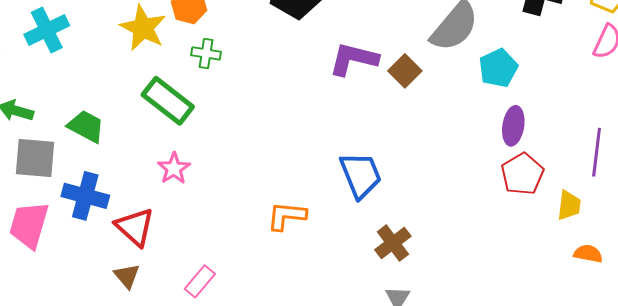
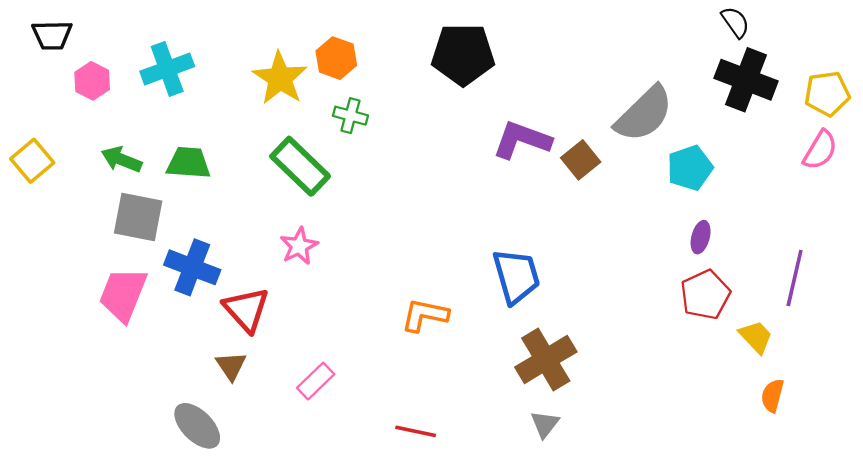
green trapezoid: (86, 126) -> (189, 163), moved, turned -30
purple ellipse: (513, 126) -> (701, 237), size x0.7
yellow trapezoid: (569, 205) -> (756, 337), turned -56
brown cross: (393, 243) -> (546, 359), size x1.4
orange semicircle: (588, 254) -> (772, 395), turned -92

